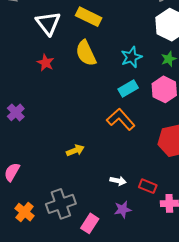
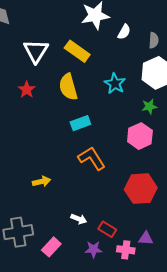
cyan star: (131, 57) -> (115, 84), moved, turned -30
cyan rectangle: (128, 89) -> (80, 123), moved
purple star: (123, 210) -> (93, 249), moved
pink rectangle: (90, 223) -> (51, 247), moved

